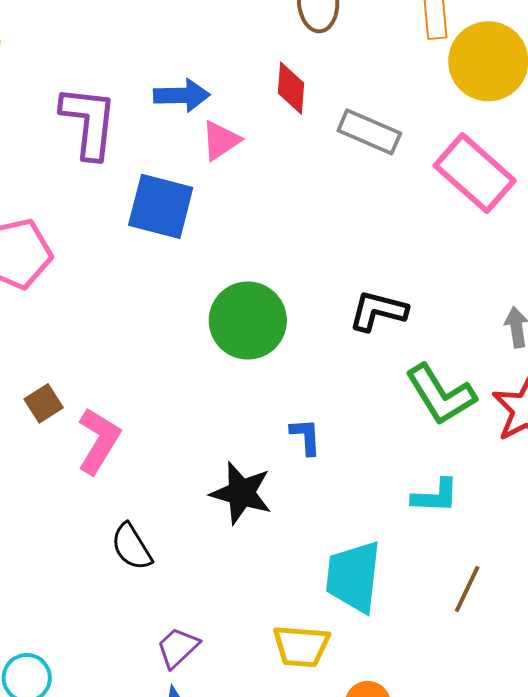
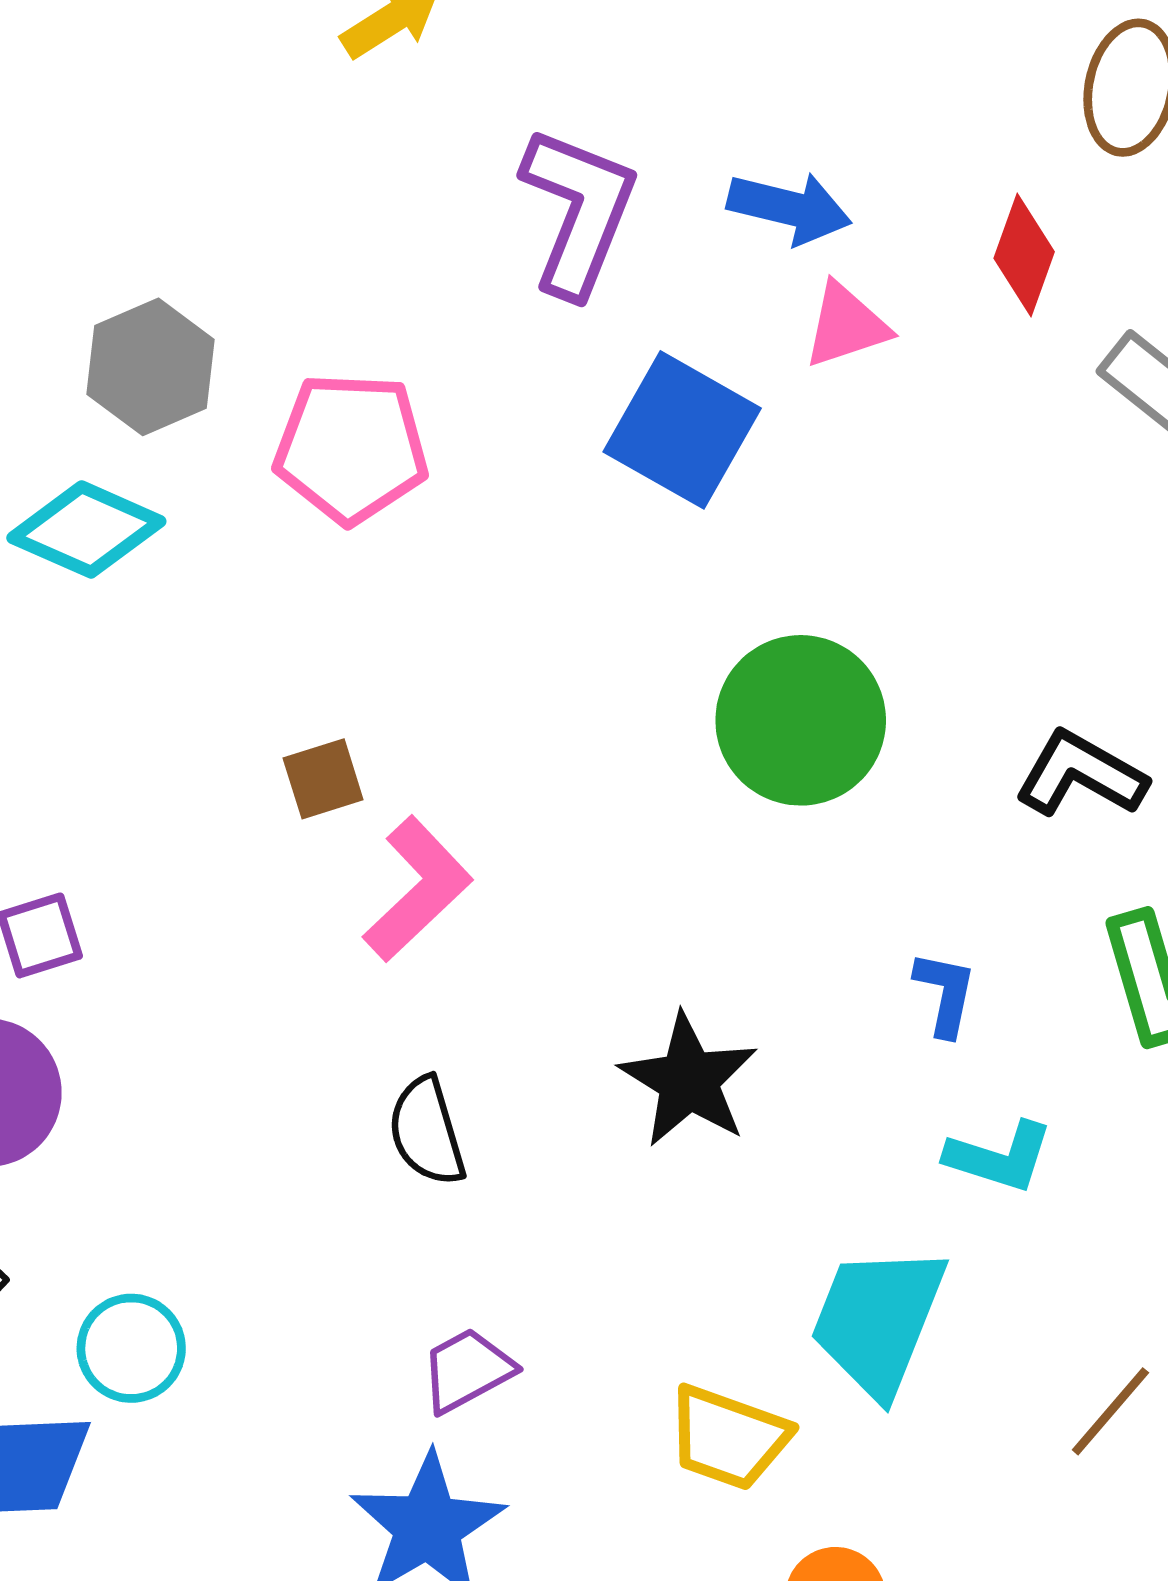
blue L-shape: (306, 437) -> (945, 993), moved
cyan L-shape: (435, 496) -> (999, 1157), moved

